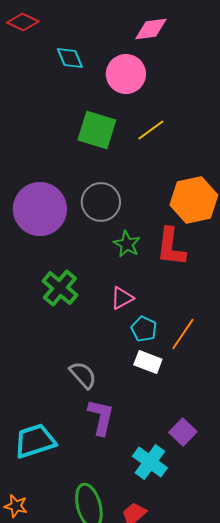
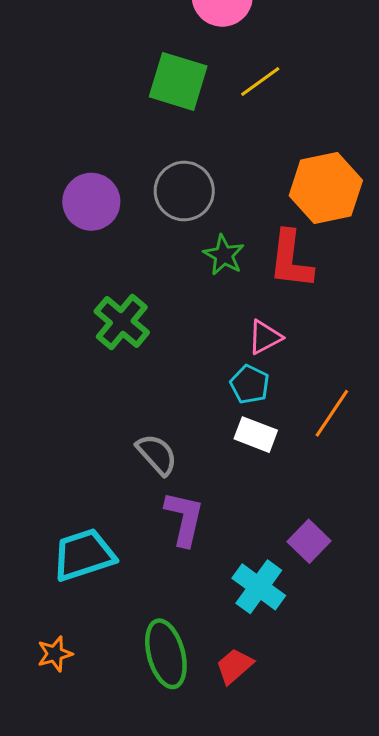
purple circle: (40, 209) -> (91, 202), size x0.7
pink triangle: (122, 298) -> (265, 337), moved
orange line: (183, 334) -> (332, 413), moved
orange star: (16, 506) -> (55, 654), turned -30

